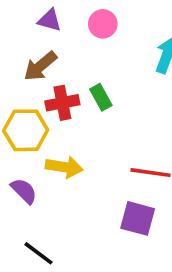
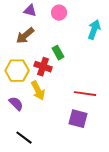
red cross: (62, 103) -> (43, 67), moved, turned 30
yellow arrow: (64, 167) -> (38, 91), turned 54

